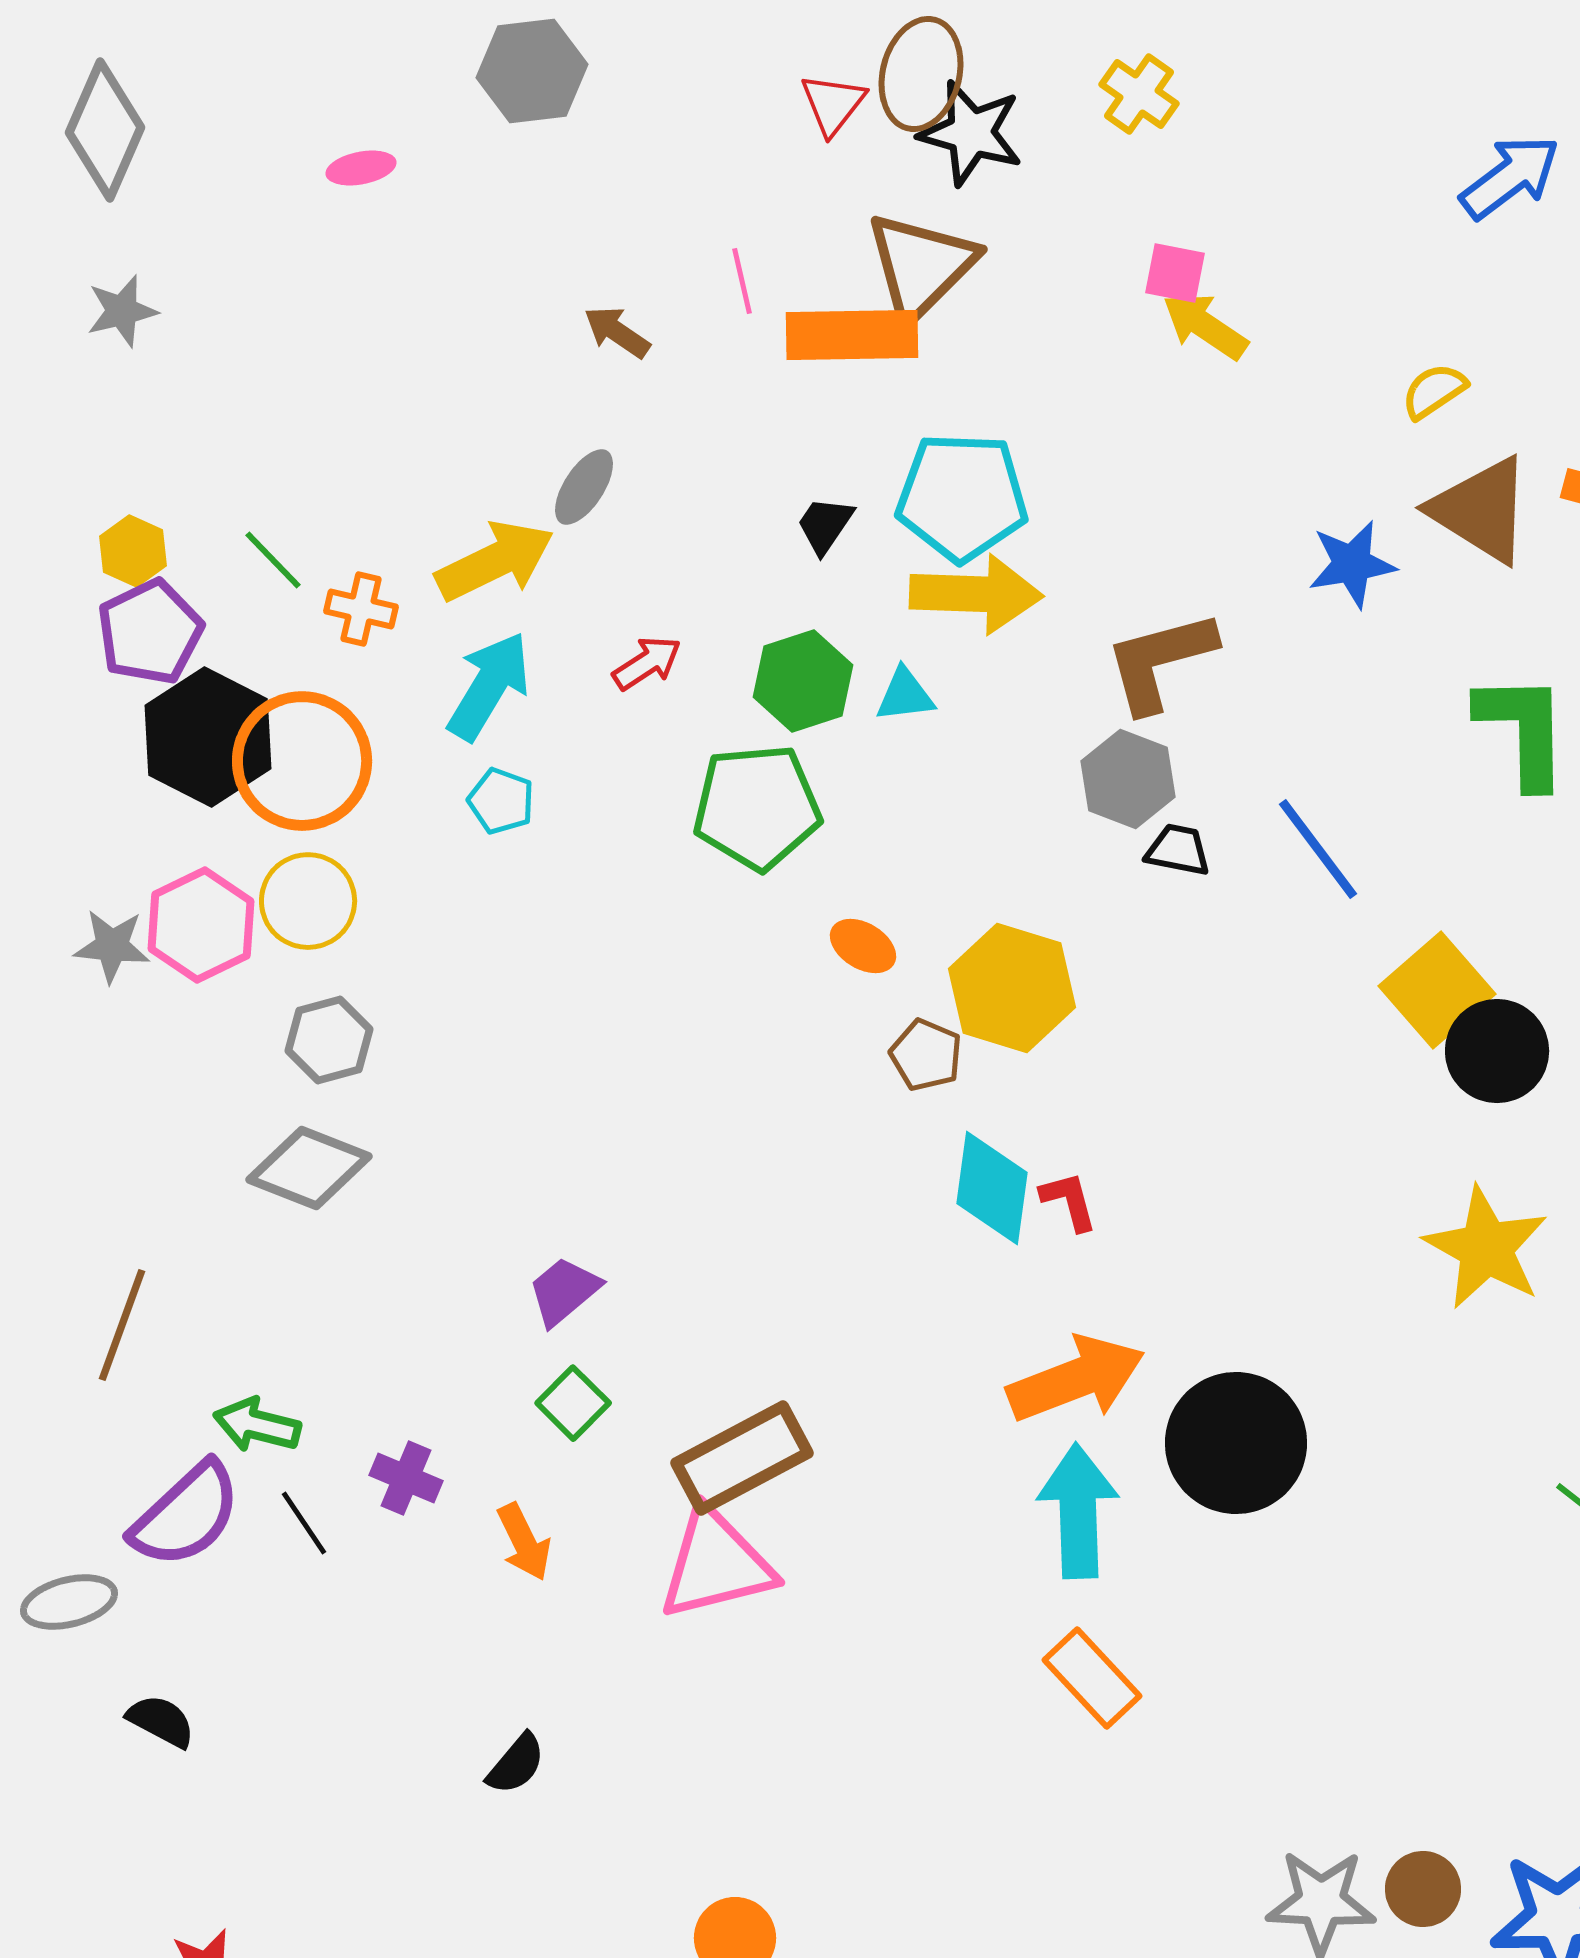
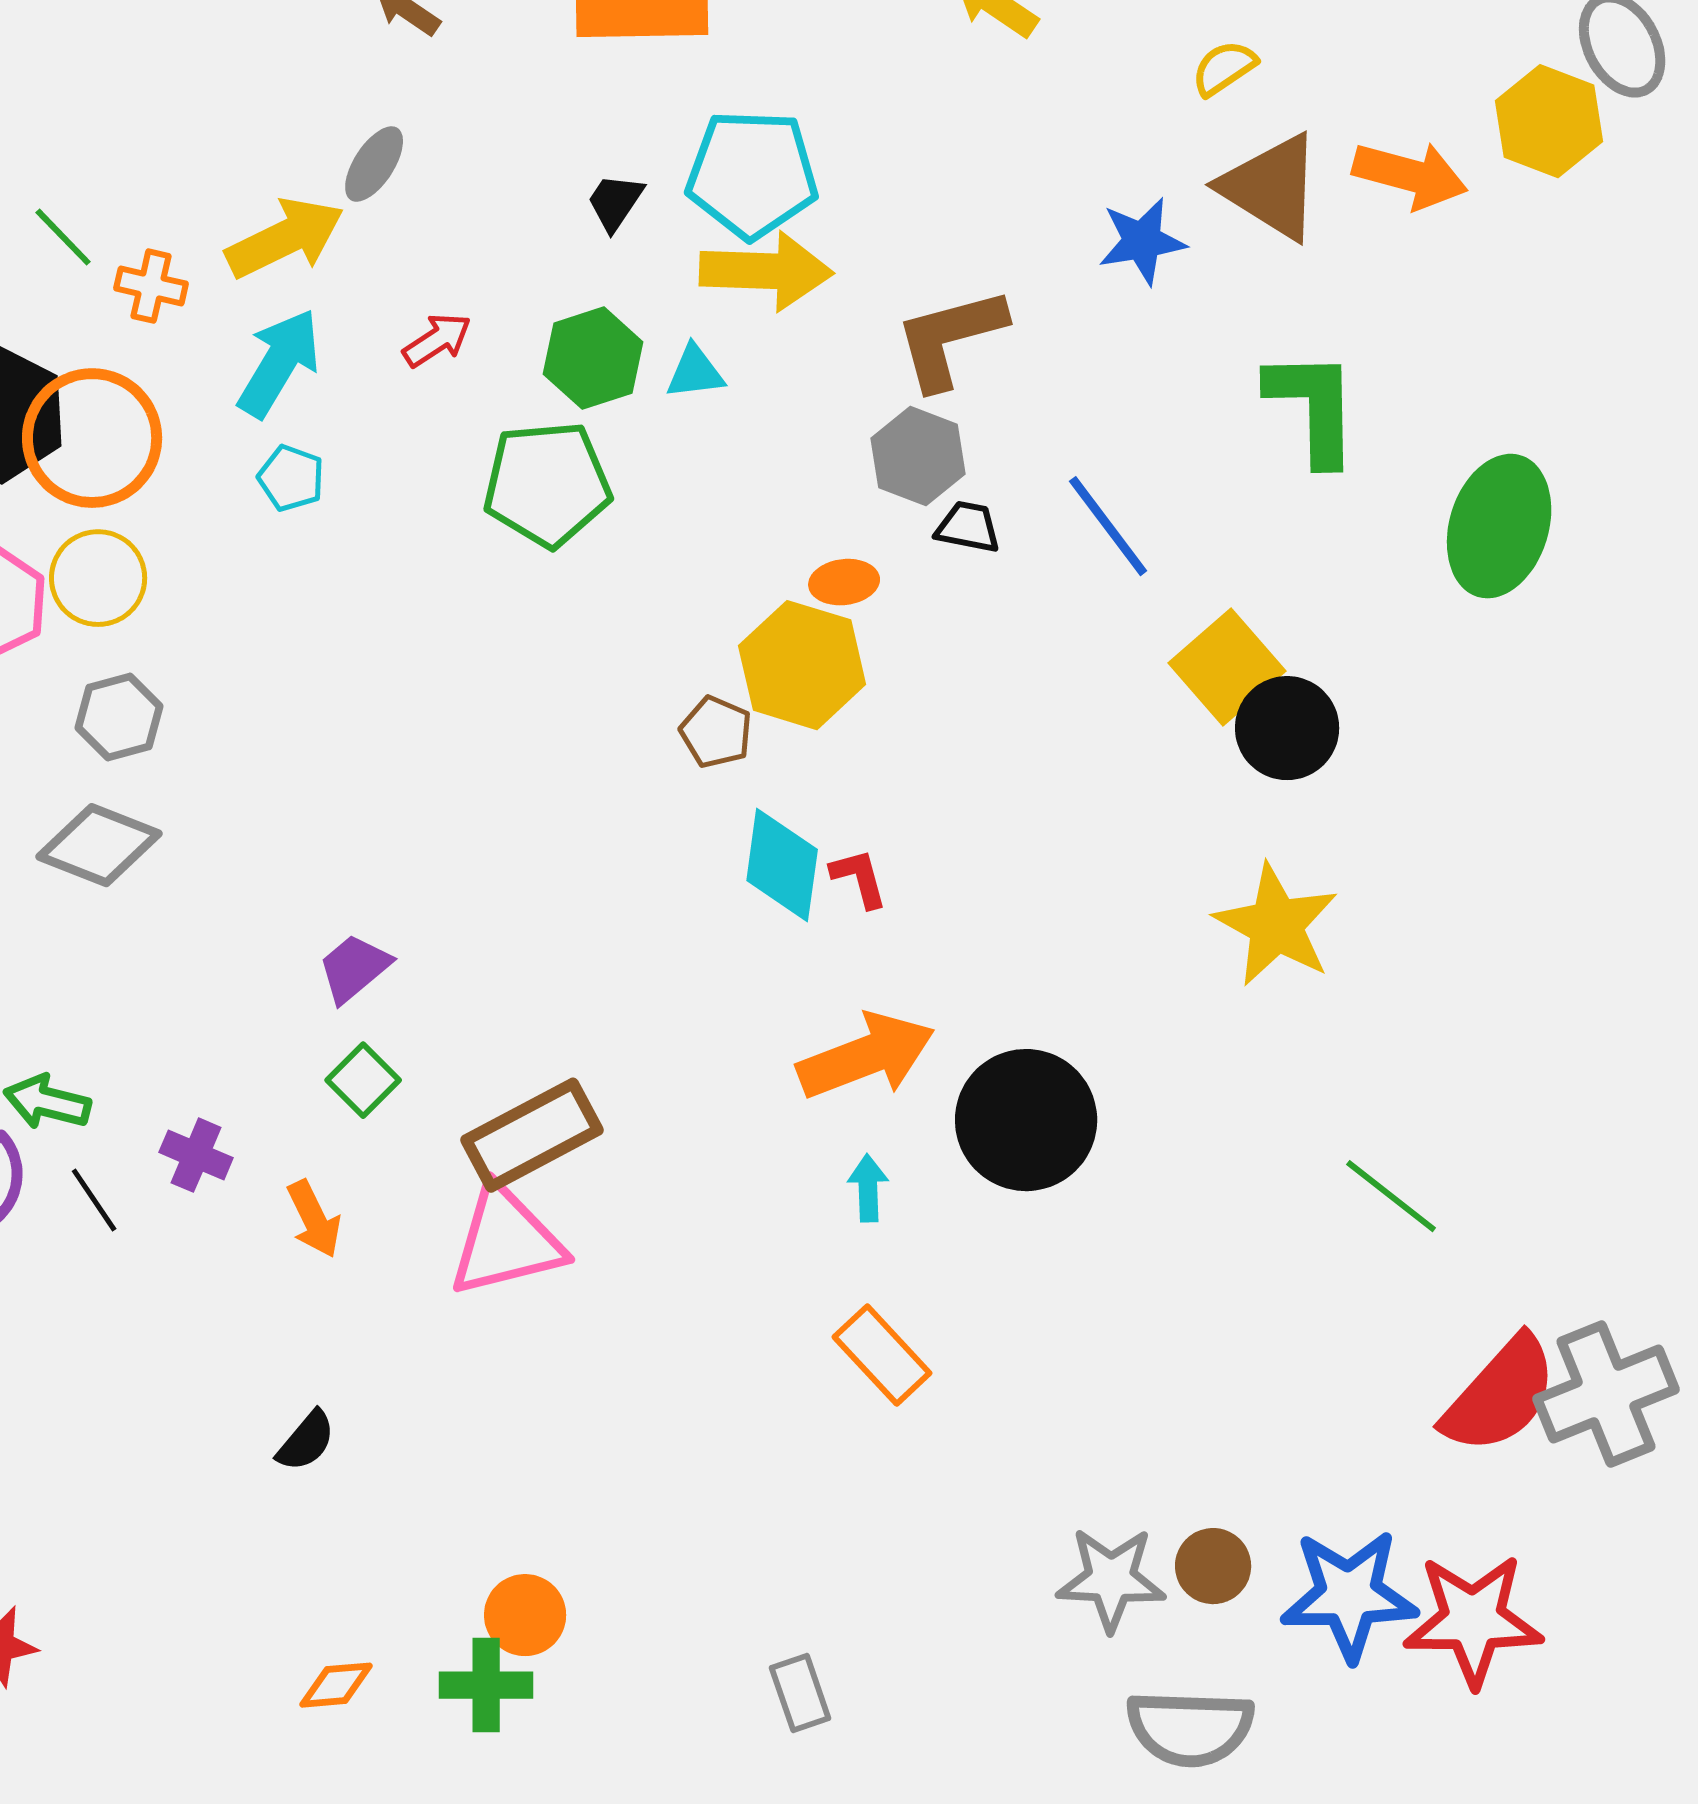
orange ellipse: (863, 946) -> (844, 582), moved, turned -38
cyan arrow: (1078, 1511) -> (868, 1188), size x0.5

